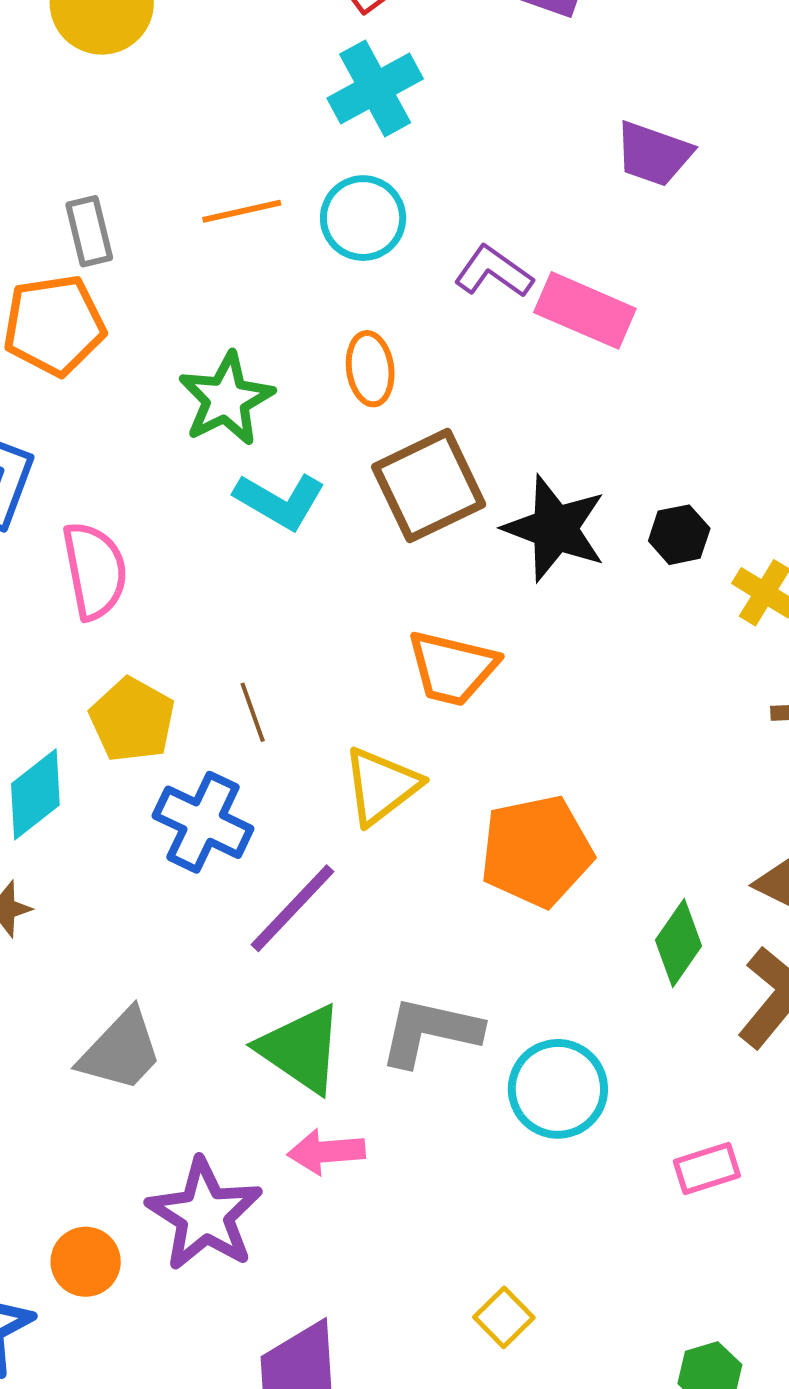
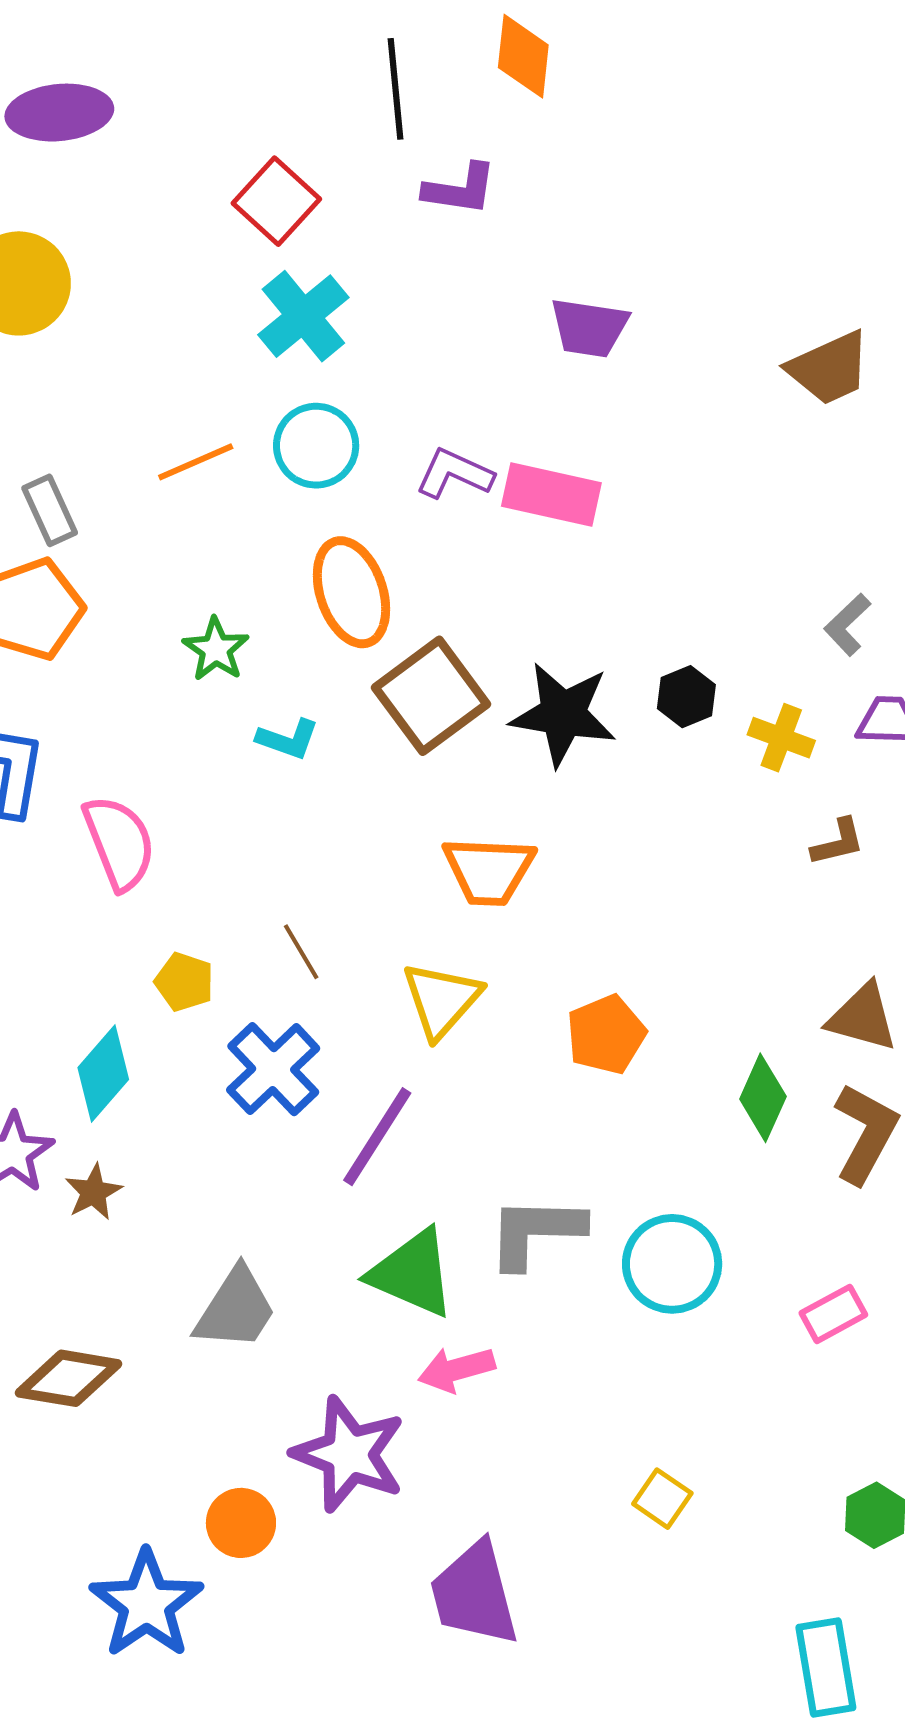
orange ellipse: (370, 369) -> (351, 592), size x1.5
green star: (226, 399) -> (216, 649), size x0.7
cyan L-shape: (280, 501) -> (288, 739), size x0.7
yellow pentagon: (132, 720) -> (184, 982), size x0.7
blue cross: (203, 822) -> (273, 1069), turned 32
orange pentagon: (536, 851) -> (606, 1035), size x0.7

